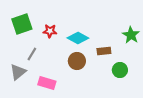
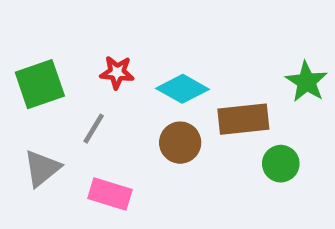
green square: (22, 24) -> (40, 84), moved
brown rectangle: (104, 51) -> (243, 119), size x1.5
gray line: (32, 54) -> (94, 129), moved

